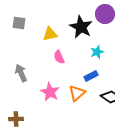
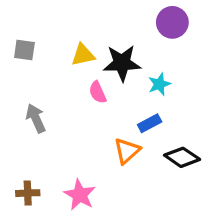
gray square: (19, 23) -> (24, 50), moved
black star: (81, 27) -> (122, 63), moved, turned -30
pink star: (50, 92) -> (80, 195), moved

